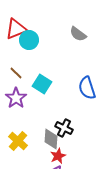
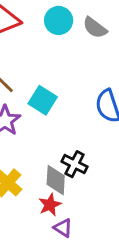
cyan circle: (29, 40) -> (59, 20), moved
red star: (58, 156) -> (50, 205), moved

